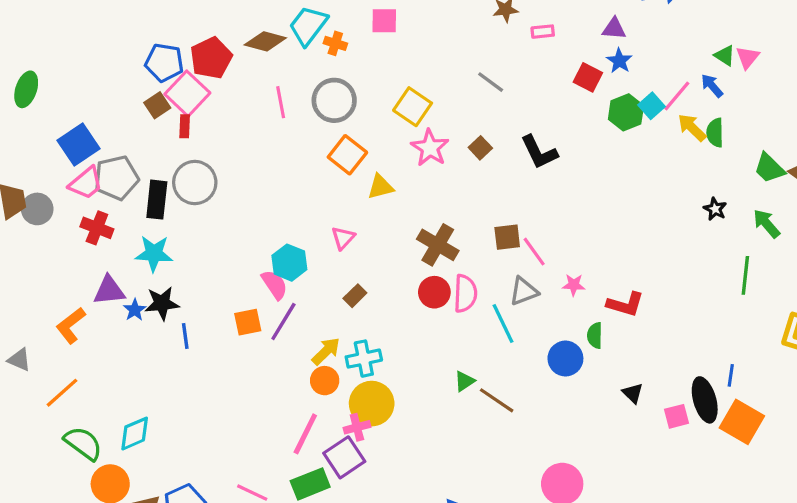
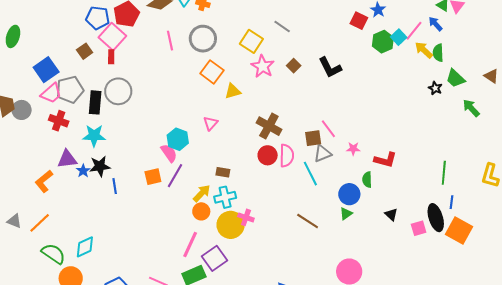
gray line: (491, 82) -> (282, 26), moved
brown square: (157, 105) -> (85, 51), moved
green trapezoid: (769, 168) -> (455, 78), moved
black star: (715, 209) -> (435, 88), moved
brown square: (507, 237) -> (313, 138), moved
green line: (745, 275) -> (444, 173), moved
brown rectangle: (355, 296) -> (223, 172), moved, turned 56
gray triangle: (19, 360) -> (14, 221), moved
green triangle: (464, 381) -> (346, 214), moved
pink cross: (357, 427) -> (246, 217), moved, turned 35

